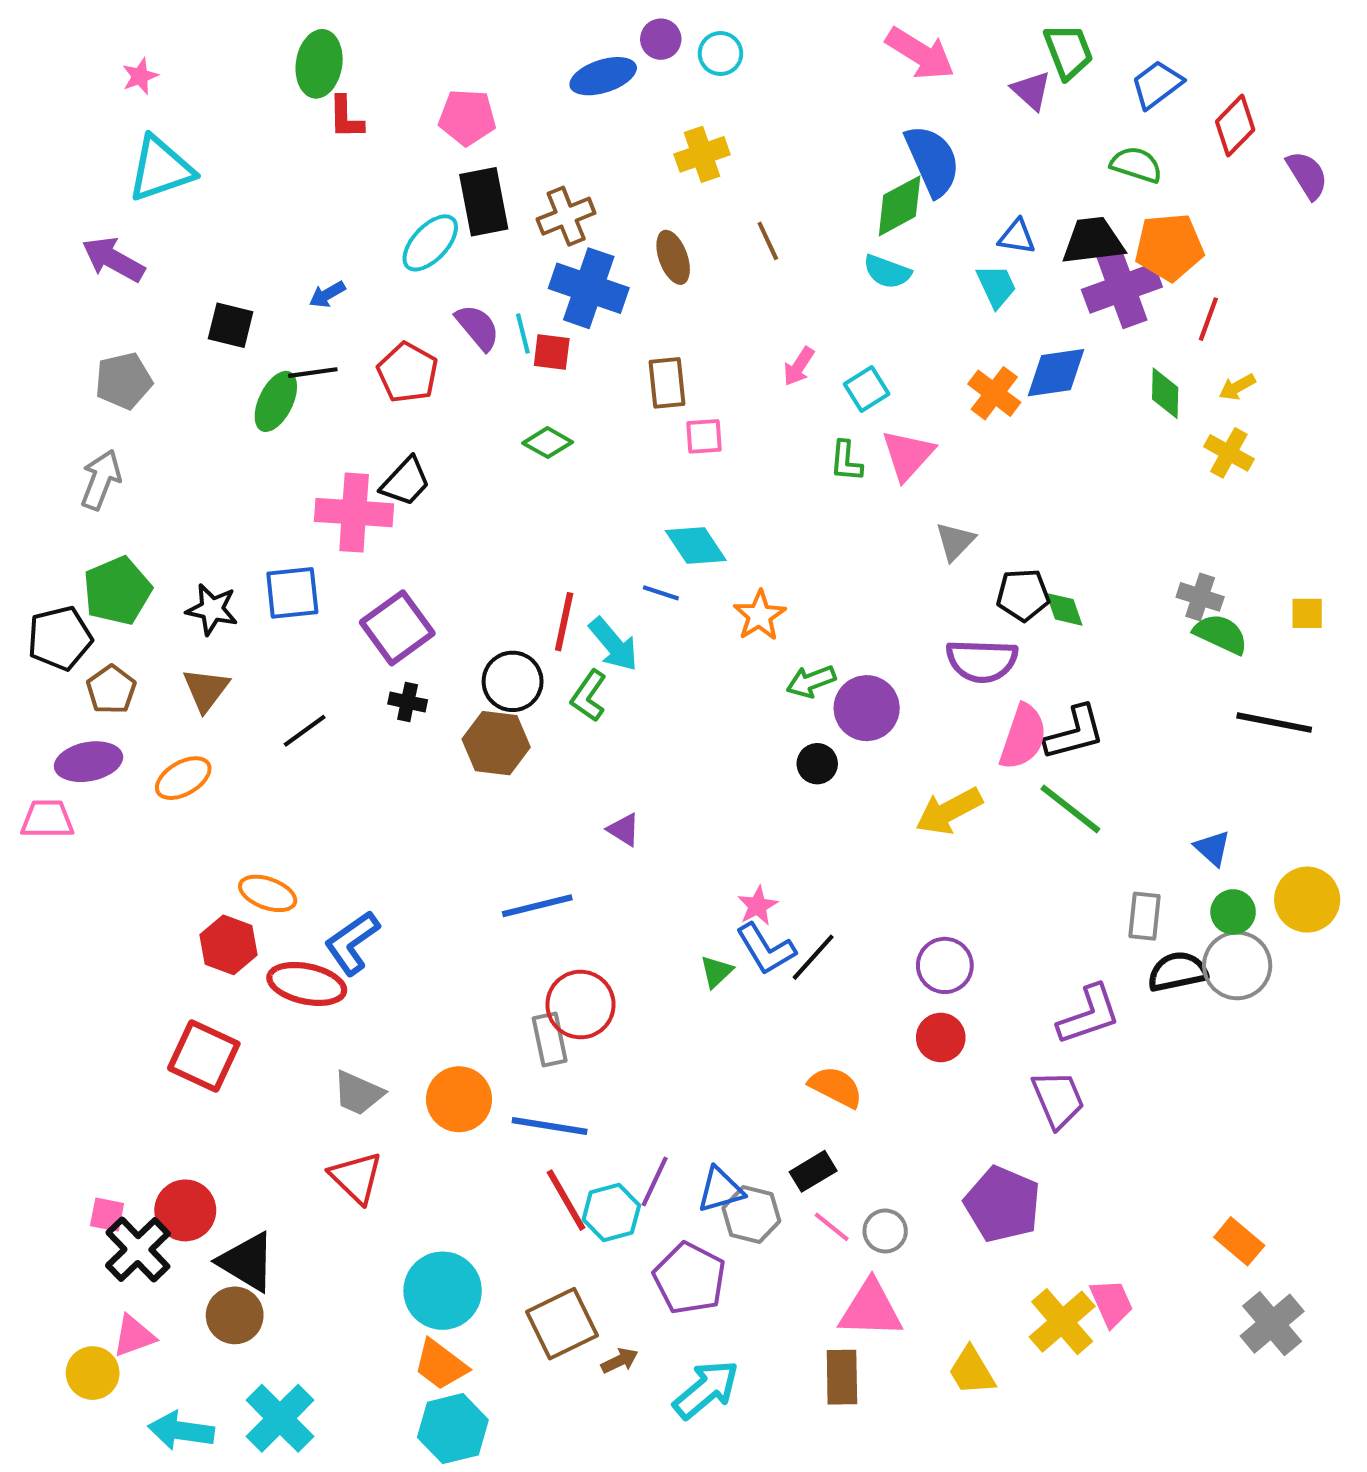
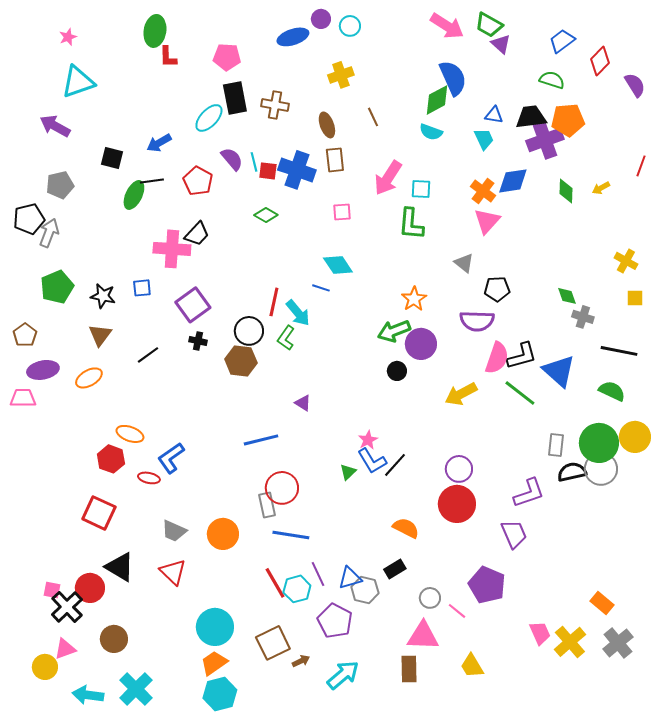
green trapezoid: (1068, 51) -> (489, 25), moved, turned 140
brown cross: (566, 216) -> (275, 105), turned 32
blue cross: (589, 288) -> (297, 170), moved
blue arrow: (327, 294) -> (159, 143), size x1.4
red line: (1208, 319) -> (641, 166), moved
pink arrow: (799, 366) -> (388, 178), size x1.8
brown rectangle: (667, 383) -> (335, 160), moved
cyan square: (867, 389) -> (421, 189), turned 35
yellow cross: (1229, 453) -> (626, 261), moved
pink triangle: (908, 455) -> (487, 221), moved
green L-shape: (846, 461) -> (411, 224), size x1.6
gray triangle: (955, 541) -> (464, 263), turned -35
blue square: (292, 593) -> (142, 288), size x0.7
gray cross: (1200, 597) -> (583, 317), moved
green diamond: (1064, 609) -> (567, 296), moved
orange star: (760, 615) -> (414, 299), moved
green semicircle: (1221, 634) -> (612, 391), moved
black pentagon: (60, 638) -> (29, 219), moved
green arrow: (811, 681) -> (394, 331), size x1.4
brown pentagon: (111, 690) -> (25, 335), moved
blue triangle: (1212, 848) -> (559, 371), moved, size x1.8
green circle: (1233, 912) -> (599, 443), size x1.8
red ellipse: (307, 984) -> (149, 478), size x0.6
red circle: (941, 1037) -> (457, 504), size x1.6
blue line: (550, 1126) -> (291, 535), moved
purple line: (655, 1182) -> (318, 574), turned -50
pink line: (832, 1227) -> (457, 611), moved
black triangle: (247, 1262) -> (120, 567), moved
yellow cross: (1062, 1322) -> (570, 642), moved
orange trapezoid: (441, 1365) -> (214, 663), turned 108

